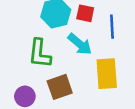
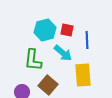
brown square: (60, 87) -> (48, 85), turned -30

